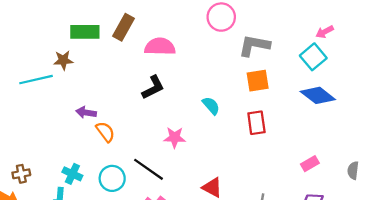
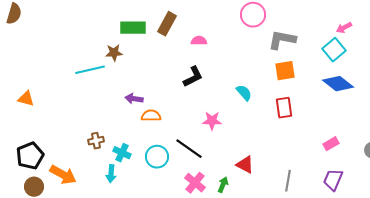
pink semicircle: (160, 47) -> (199, 41), size x0.6
orange semicircle: (105, 132) -> (151, 116), turned -54
brown cross: (21, 174) -> (96, 141), moved

